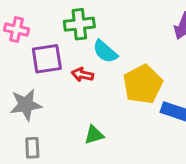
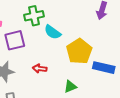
red arrow: (82, 75) -> (40, 69), moved
green triangle: (94, 135) -> (70, 87), moved

